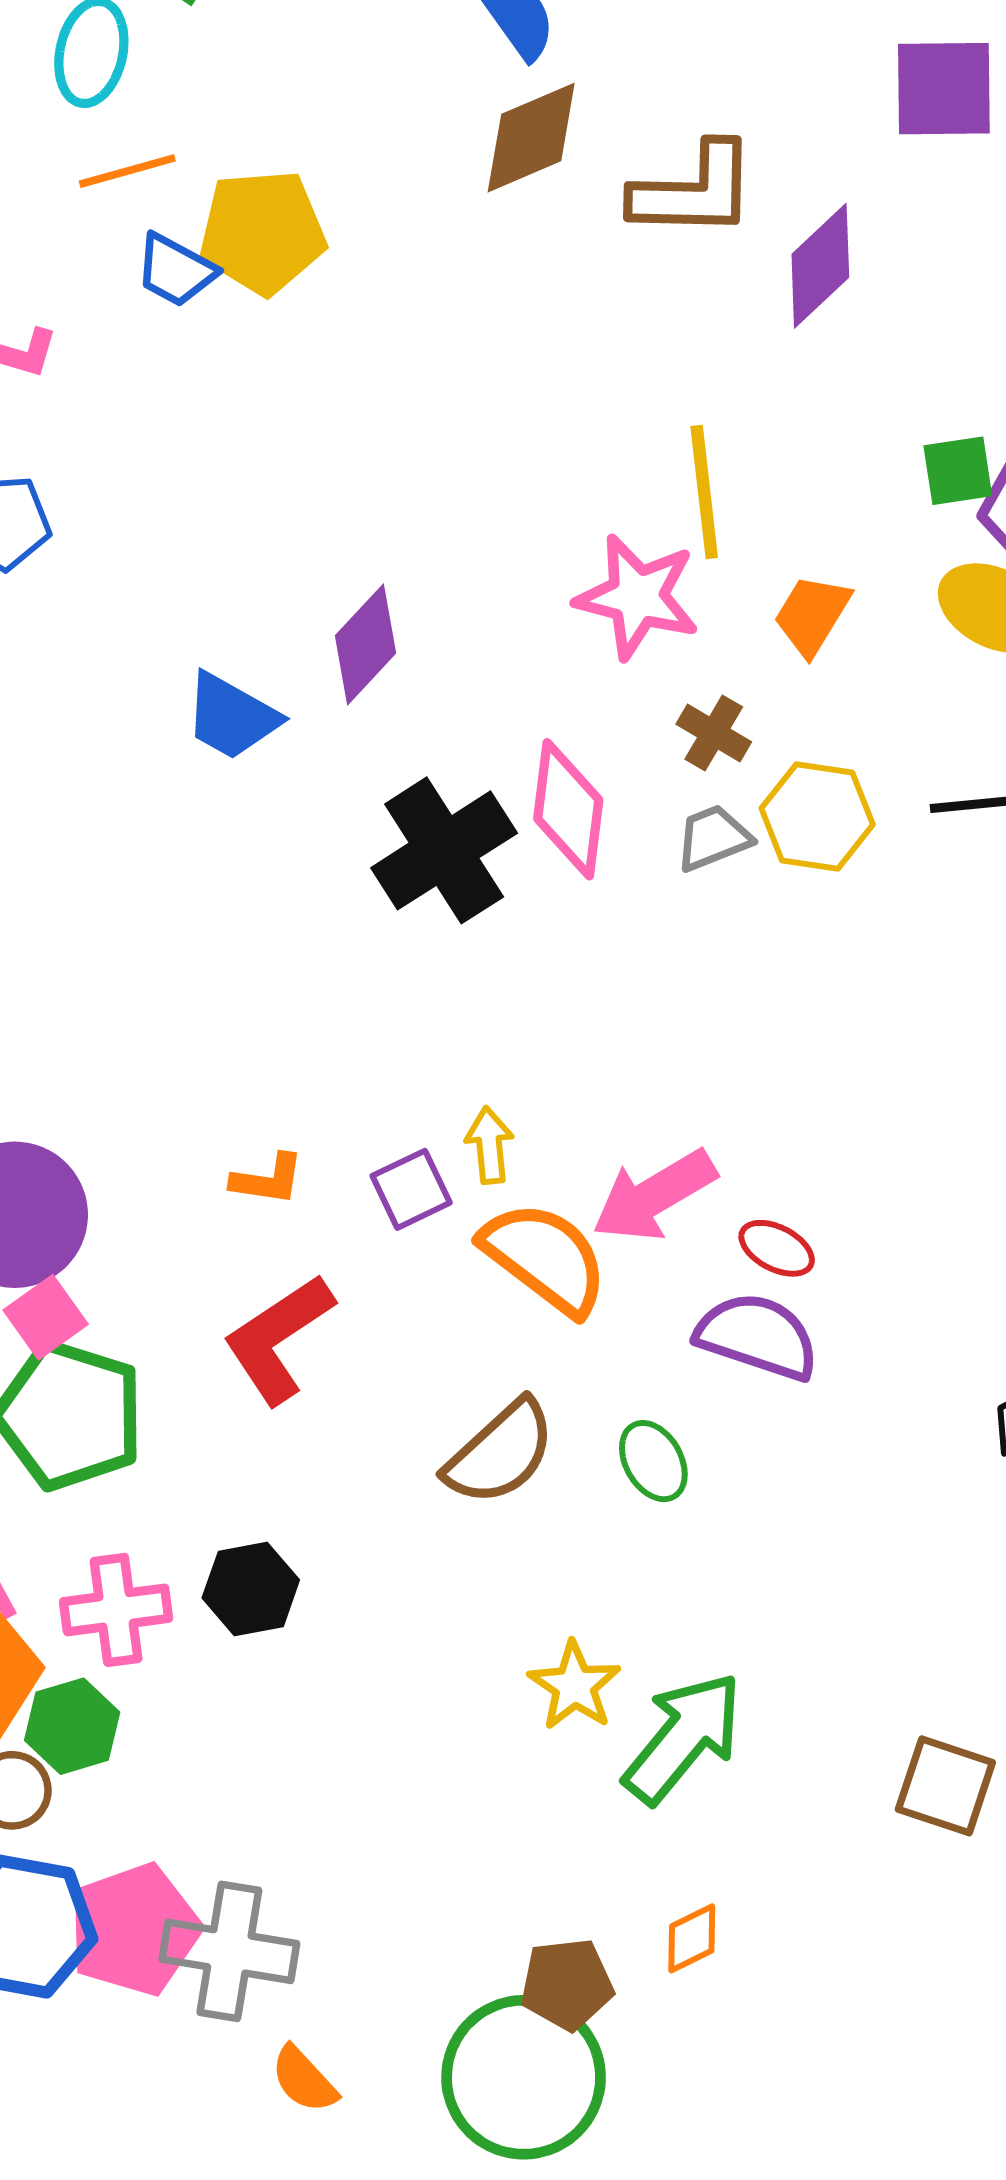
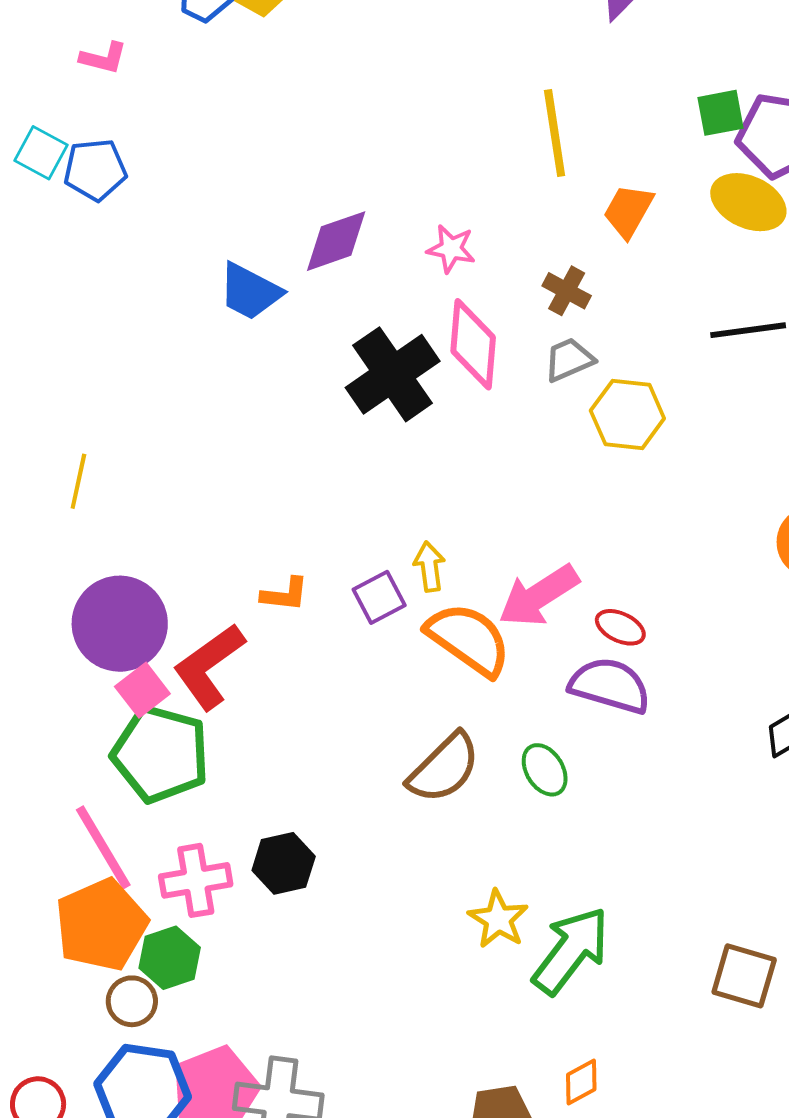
pink star: (637, 597) -> (451, 249), moved, size x0.6
purple diamond: (365, 644) -> (336, 241), turned 30
yellow hexagon: (817, 816) -> (627, 414), moved
red L-shape: (278, 1339) -> (209, 666), moved

